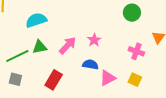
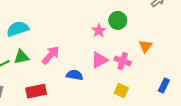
pink star: (94, 40) -> (99, 31), moved
pink triangle: (108, 78) -> (99, 60), moved
red rectangle: (54, 80) -> (36, 91), turned 48

